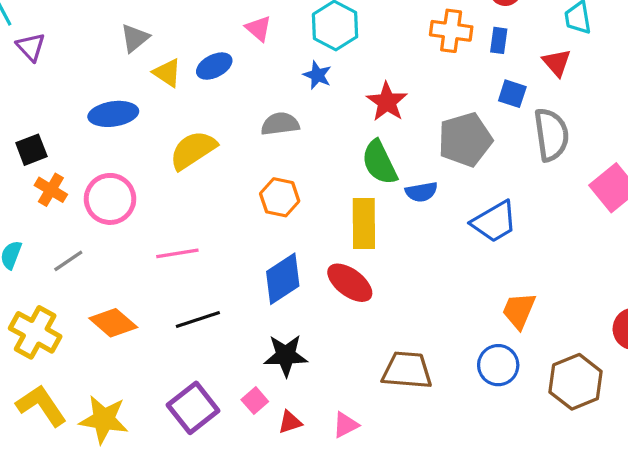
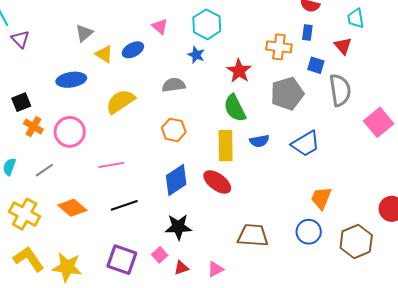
orange cross: (451, 31) -> (279, 47), moved
blue semicircle: (421, 192) -> (259, 141), moved
purple square: (193, 408) -> (122, 260), turned -32

